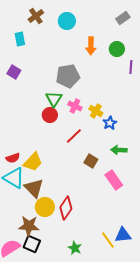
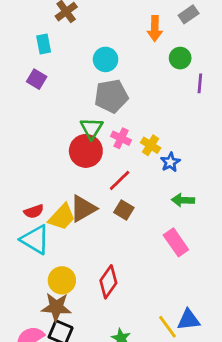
cyan circle: (67, 21) -> (106, 59), moved
orange arrow: (91, 46) -> (155, 28), moved
purple square: (14, 72) -> (37, 79), moved
red circle: (50, 115) -> (86, 151), size x1.5
brown square: (91, 161) -> (124, 210), moved
brown triangle: (34, 188) -> (83, 209), moved, turned 45
yellow circle: (45, 207) -> (62, 280), moved

